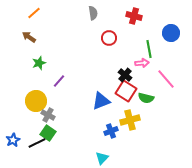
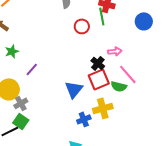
green line: (149, 49) -> (102, 16), moved
pink line: (166, 79) -> (128, 74), moved
red square: (126, 91) -> (99, 79), turned 35
blue triangle: (101, 101) -> (74, 89), turned -30
gray cross: (48, 115) -> (21, 103), turned 32

